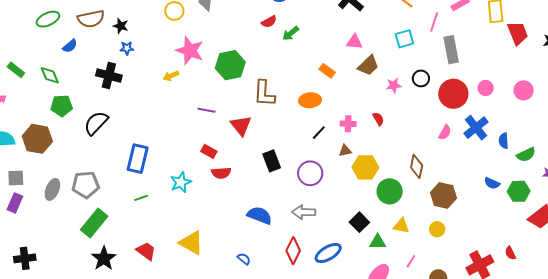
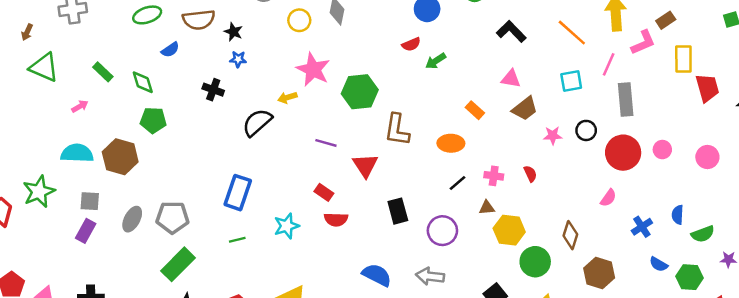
black cross: (109, 75) -> (213, 90), size x0.7
black semicircle: (96, 123) -> (257, 122), moved
blue cross: (476, 128) -> (642, 227), moved, size x0.7

